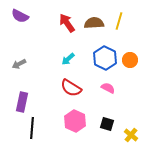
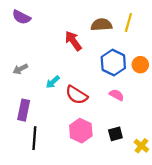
red arrow: (67, 23) -> (73, 41), moved
cyan arrow: (68, 59) -> (53, 82), moved
black square: (107, 124) -> (115, 134), turned -32

